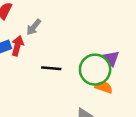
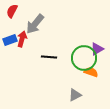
gray arrow: (34, 27) -> (35, 24), size x1.5
purple triangle: (111, 58) -> (97, 49), turned 40

